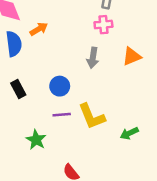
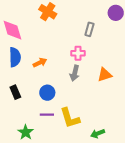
pink cross: (103, 25) -> (78, 53), moved
orange arrow: (39, 29) -> (40, 63), moved

